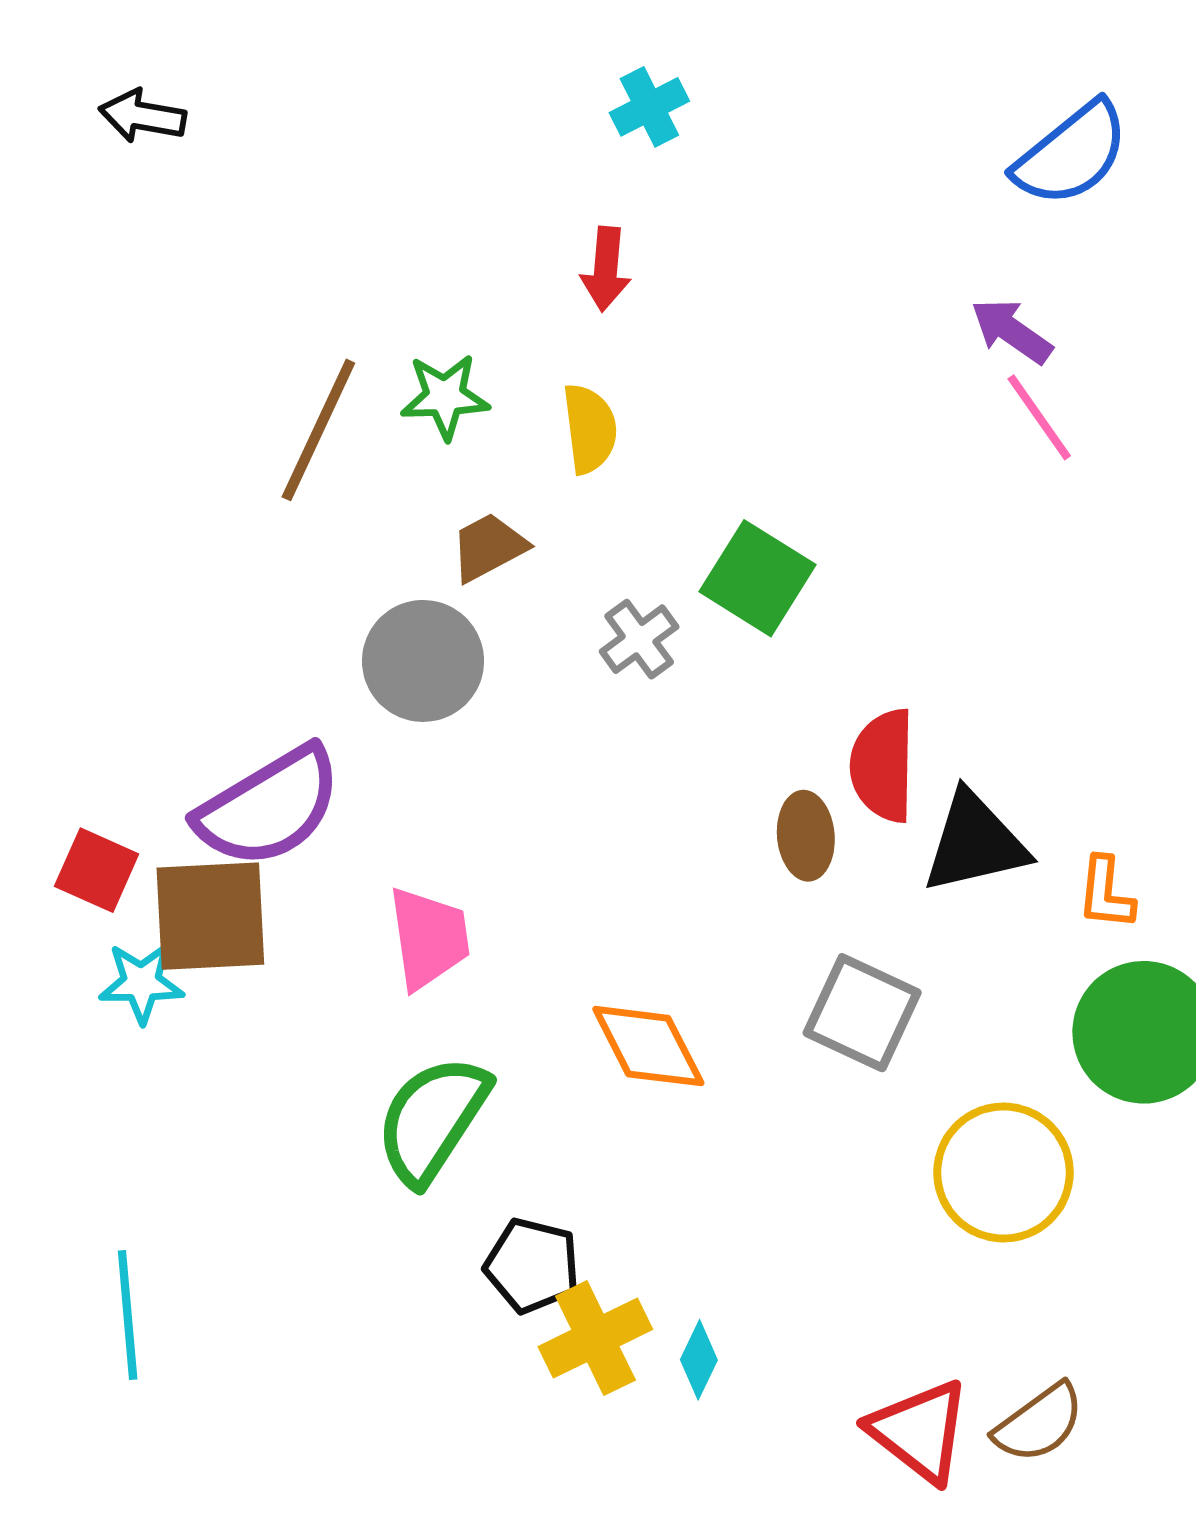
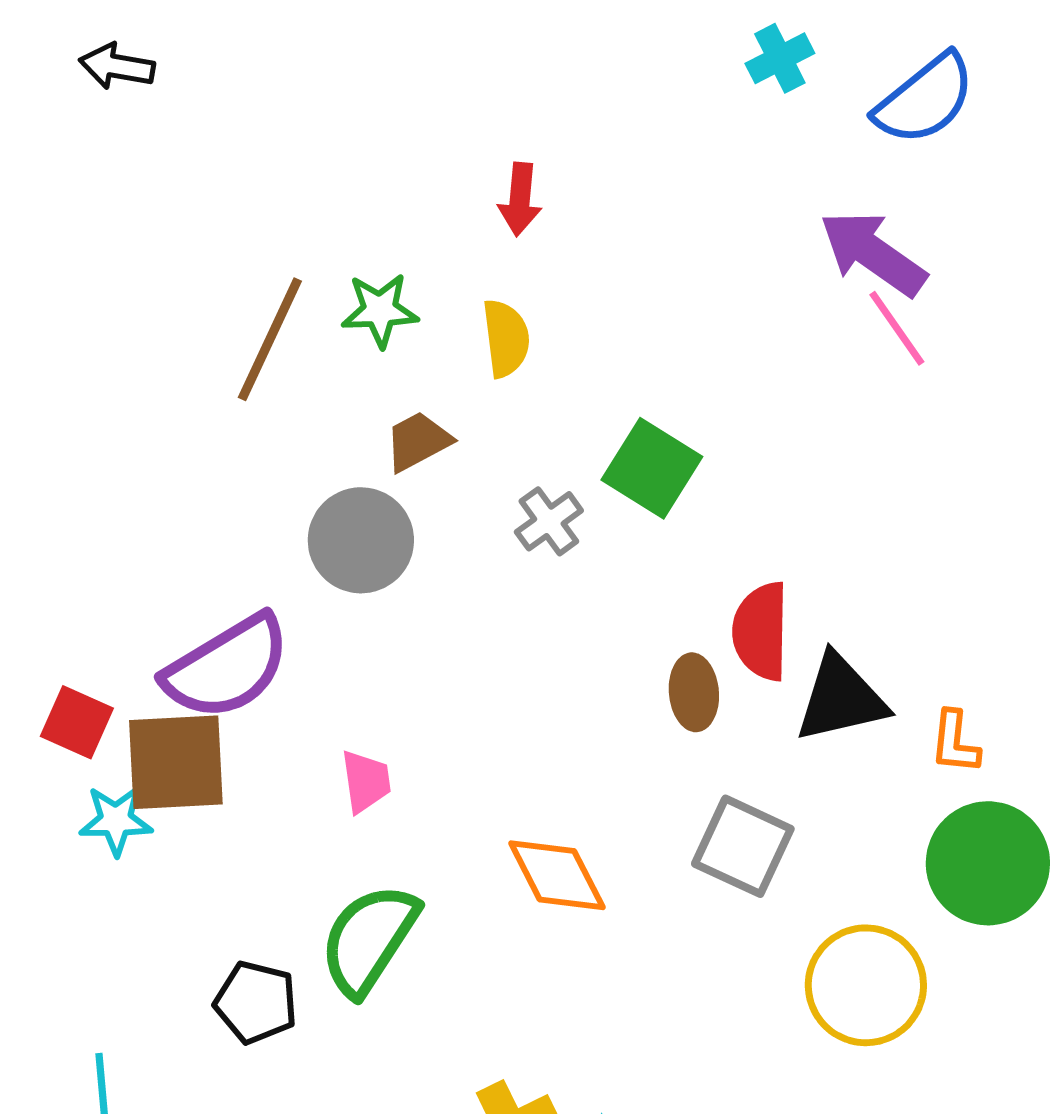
cyan cross: (649, 107) -> (780, 58), moved
purple arrow: (1012, 331) -> (873, 253), size x1.5
pink trapezoid: (429, 938) -> (366, 781), size x0.7
black pentagon: (532, 1266) -> (256, 1002), moved

